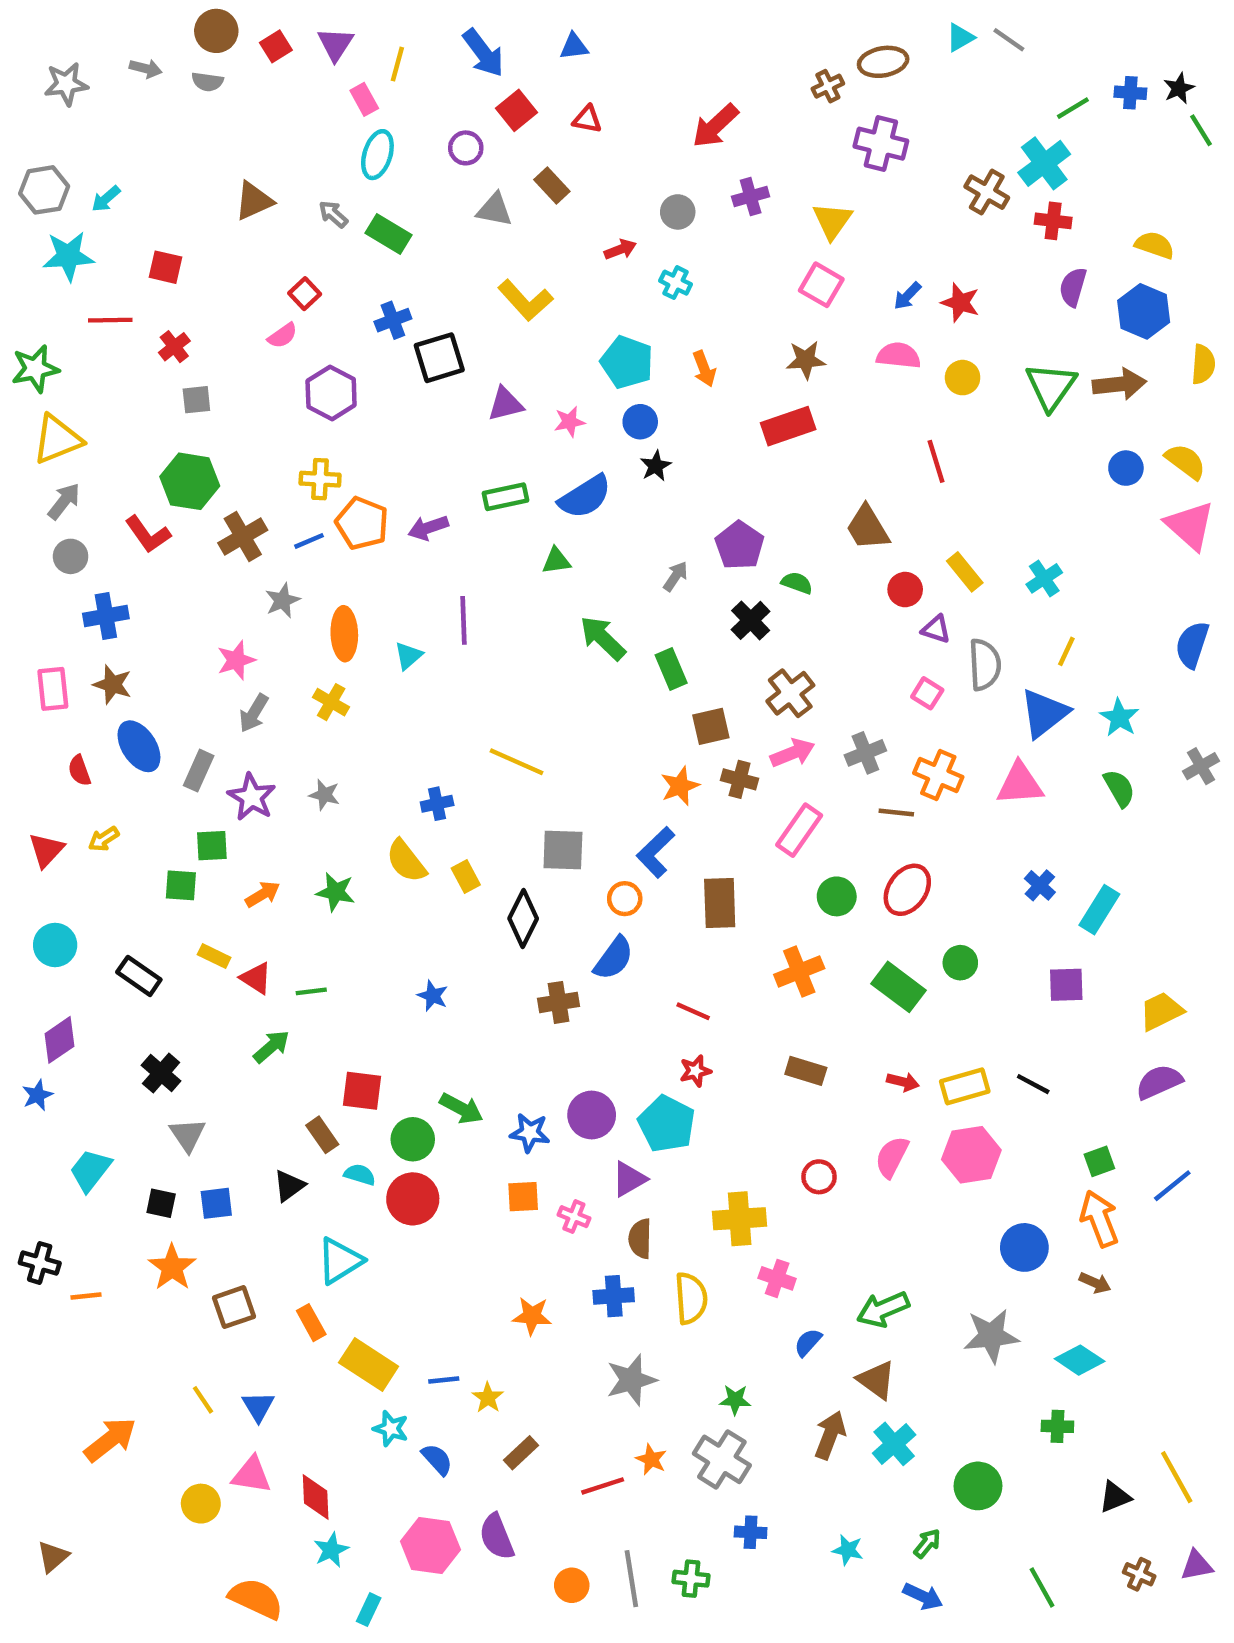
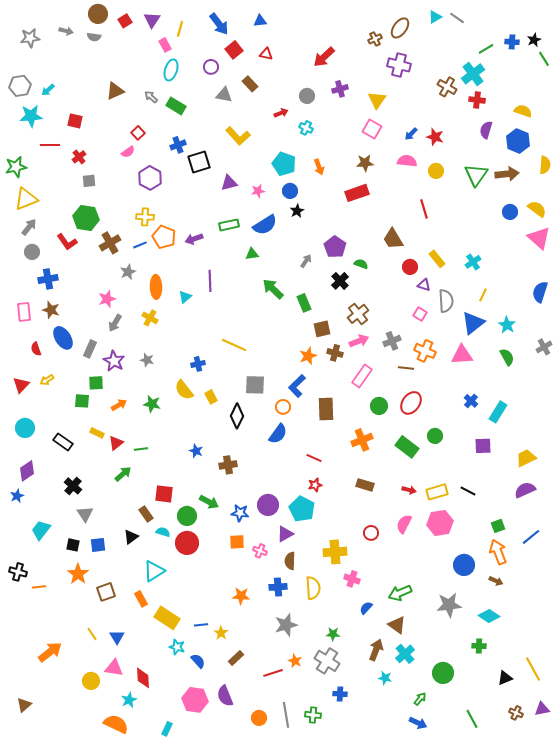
brown ellipse: (883, 62) -> (400, 28), turned -45
red triangle: (256, 978) -> (116, 443), turned 49
brown cross: (558, 1002) -> (228, 465), moved
cyan star: (331, 1550) -> (129, 700), moved
cyan star: (848, 1550) -> (385, 678), moved

